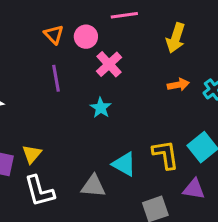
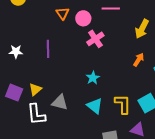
purple line: (56, 78) -> (48, 49), moved
orange arrow: (178, 85) -> (139, 60), turned -56
cyan star: (101, 108) -> (93, 78), moved
gray triangle: (93, 186) -> (60, 102), moved

